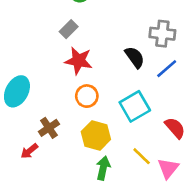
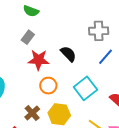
black semicircle: (135, 57) -> (68, 54), moved
brown cross: (49, 128) -> (32, 113), moved

